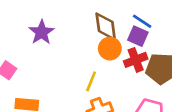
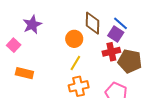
purple star: (42, 32) -> (32, 25), moved
orange circle: (110, 49) -> (74, 39), moved

